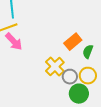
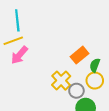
pink arrow: (14, 42) -> (19, 55), turned 84
yellow circle: (88, 76) -> (95, 81), moved

